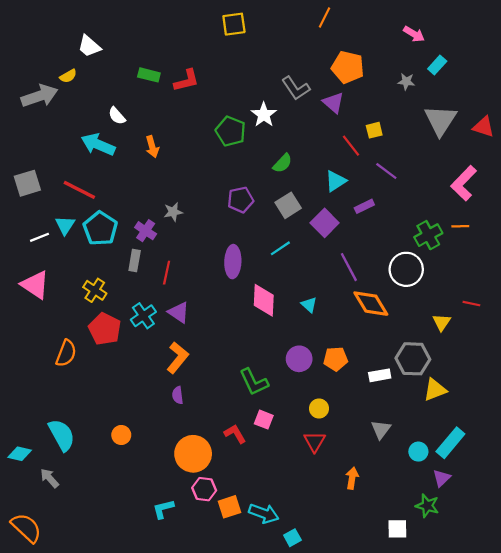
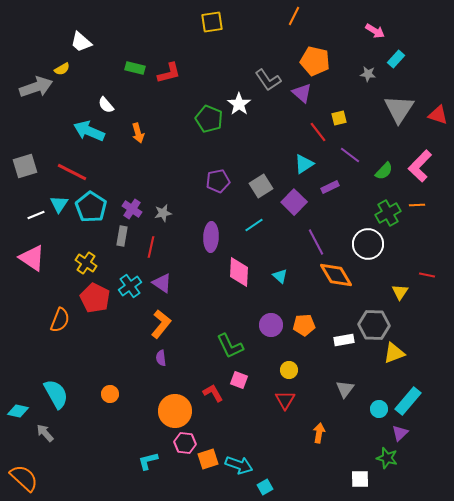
green semicircle: (283, 163) -> (384, 171), moved
gray star: (173, 212) -> (163, 213), moved

